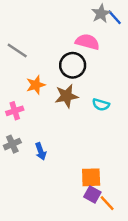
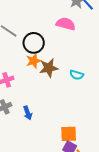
black circle: (73, 65) -> (34, 43), moved
orange star: (36, 85) -> (34, 61), moved

